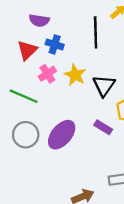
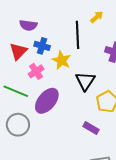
yellow star: (75, 75) -> (62, 60), moved
purple rectangle: (103, 127) -> (91, 128), moved
purple ellipse: (62, 135) -> (47, 101), moved

